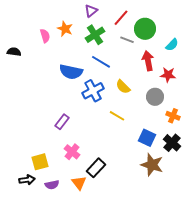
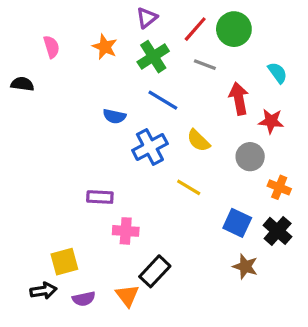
green circle: (145, 29) -> (234, 29), moved
pink semicircle: (45, 36) -> (51, 47), moved
cyan semicircle: (172, 45) -> (278, 73), turned -80
blue semicircle: (71, 72) -> (114, 116), size x0.6
purple rectangle: (62, 122) -> (100, 197), turned 56
pink cross: (72, 152) -> (126, 231), moved, turned -35
brown star: (152, 165) -> (245, 266), size x0.7

